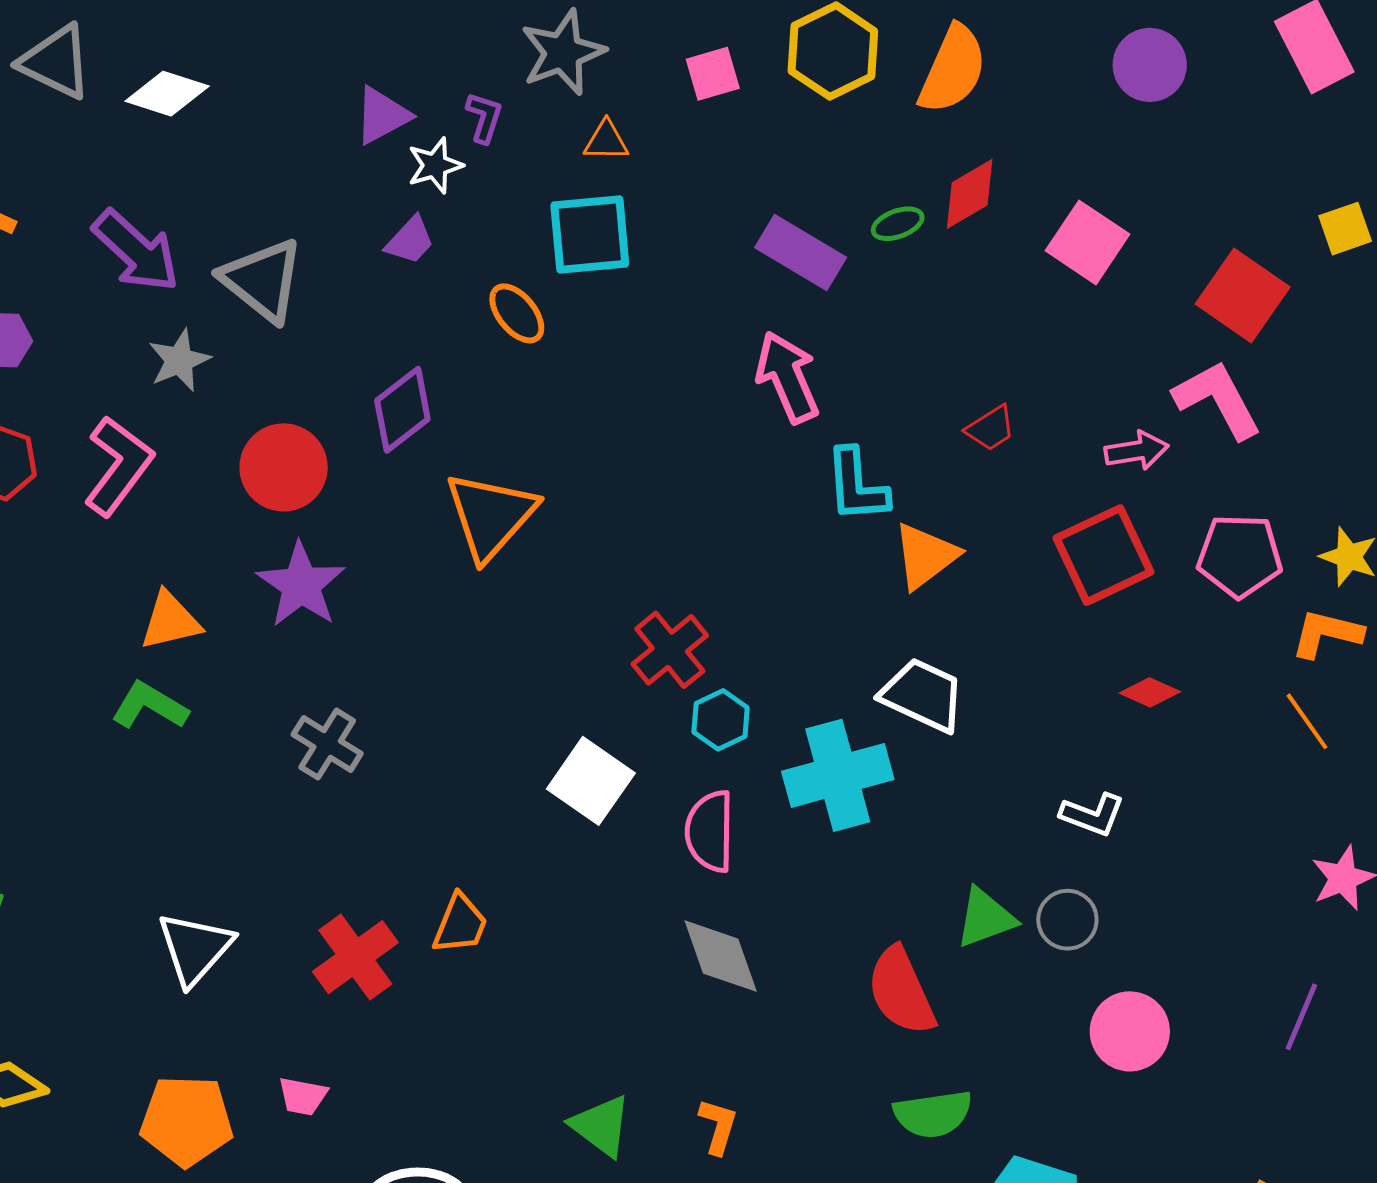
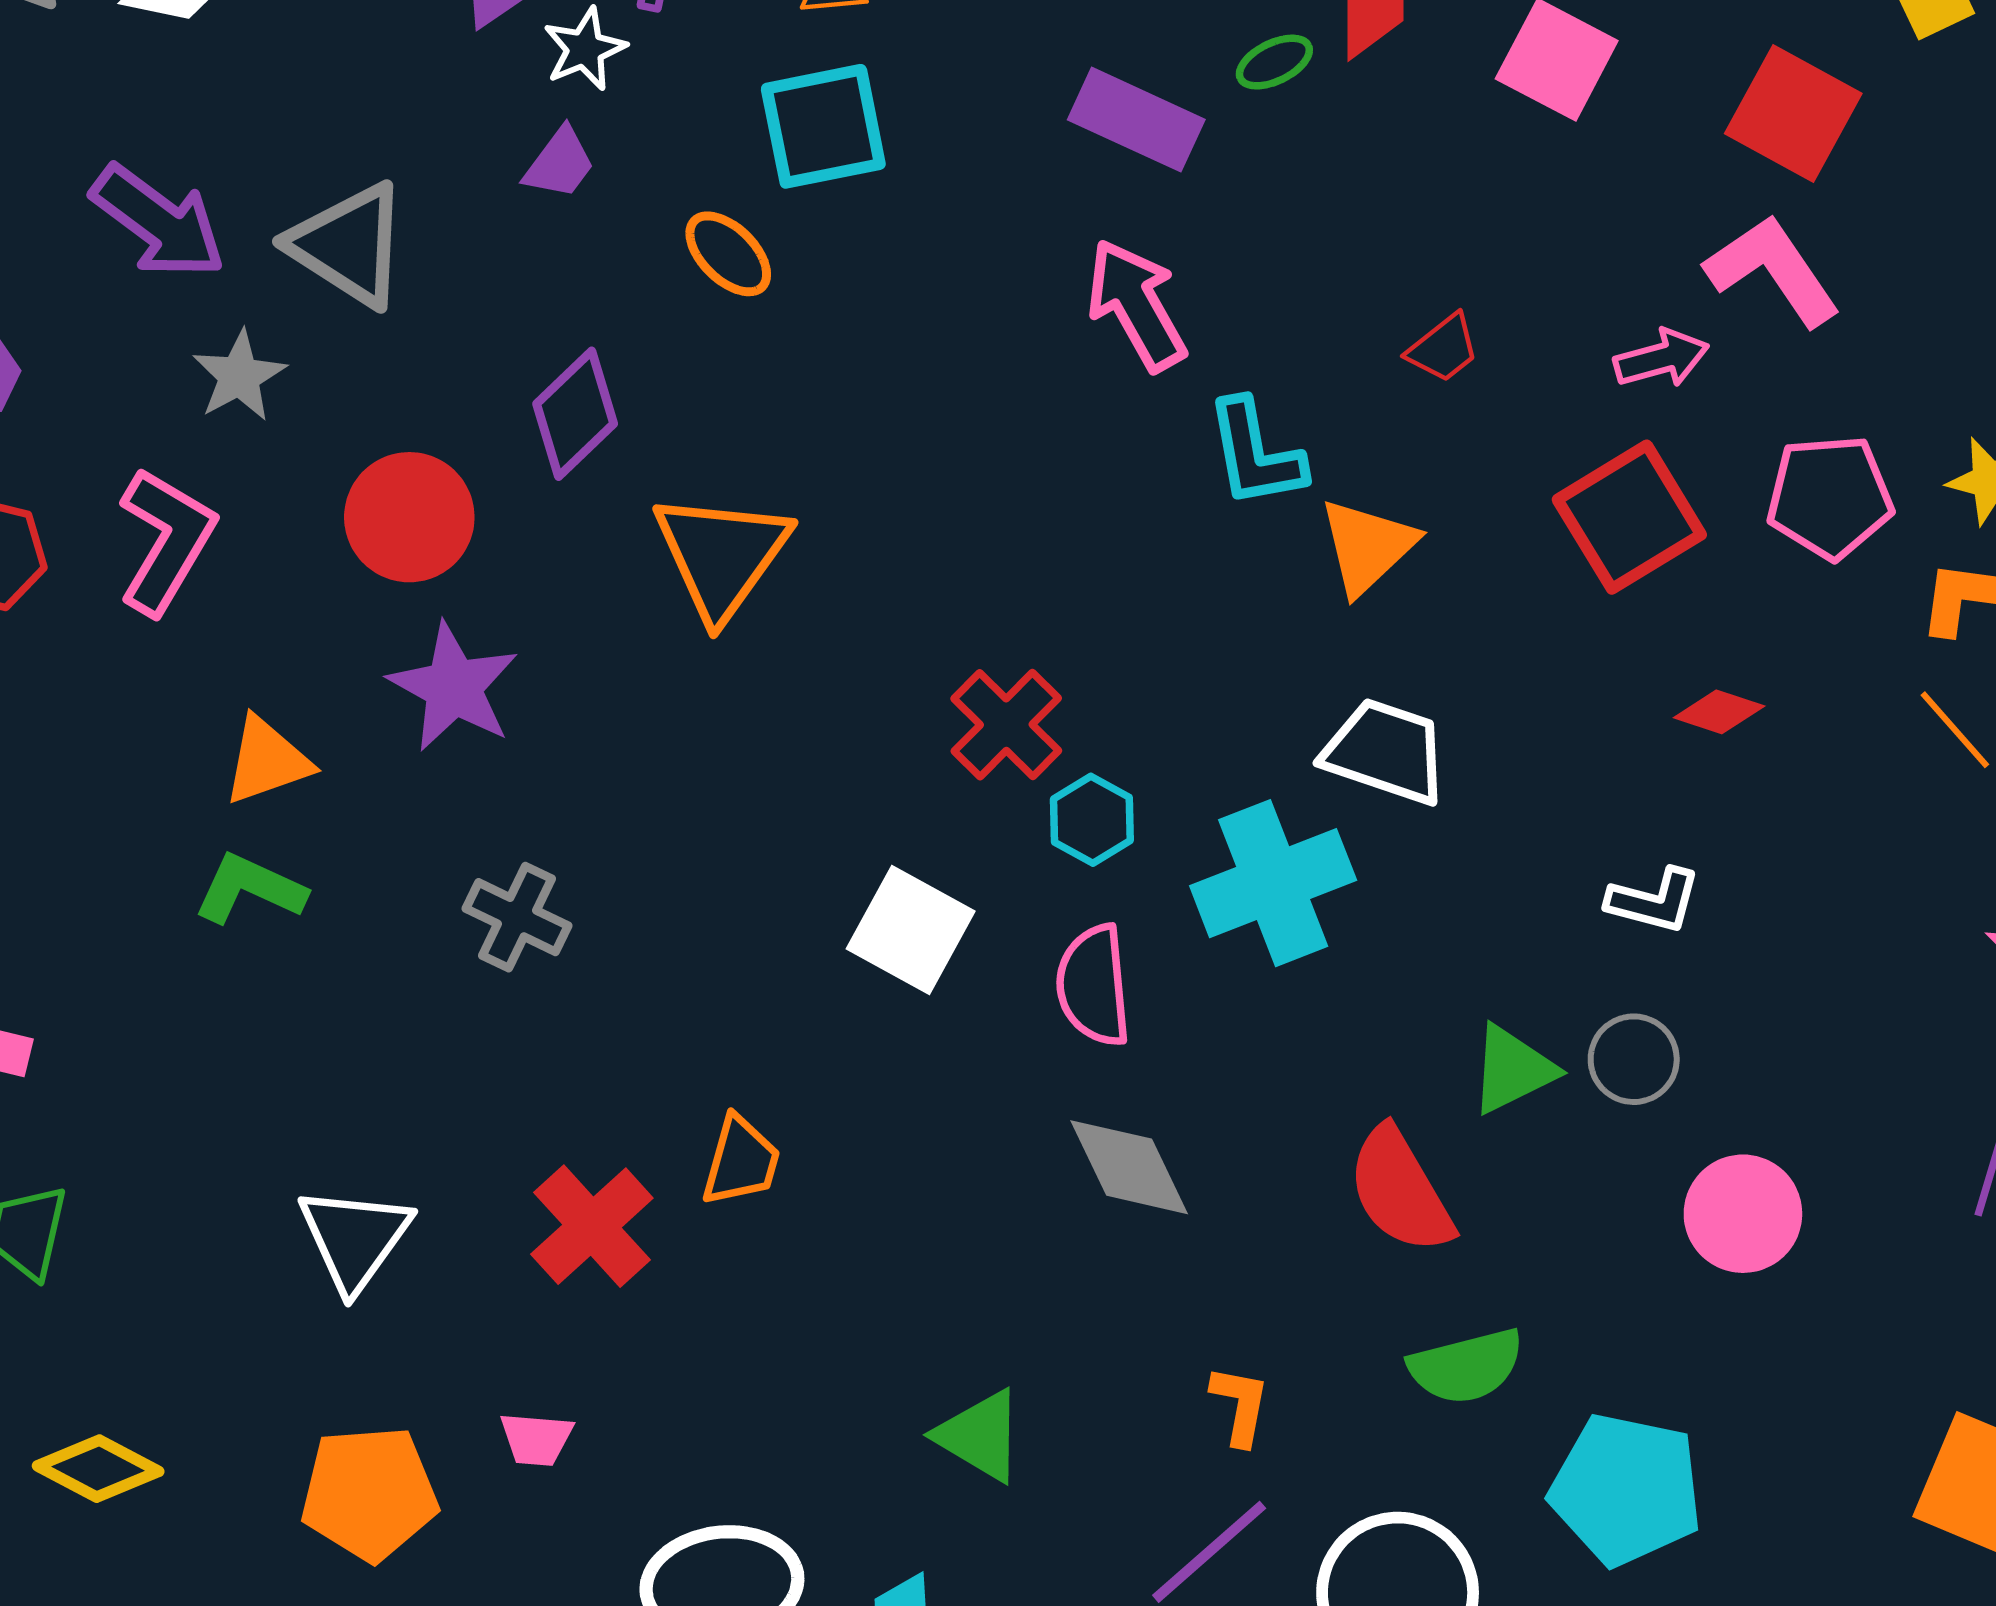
orange L-shape: (718, 1126) -> (1240, 1405), moved

